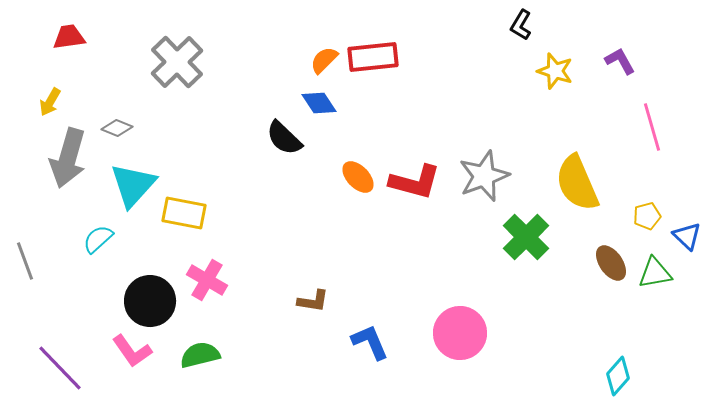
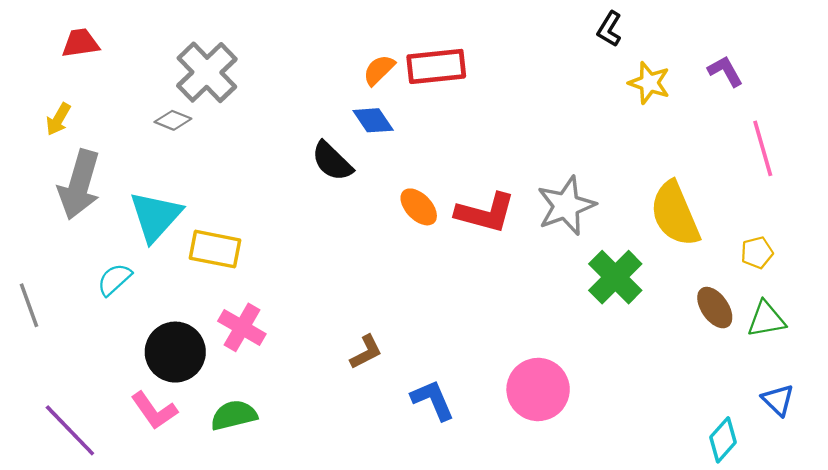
gray diamond: (117, 128) -> (173, 120), moved
blue triangle: (687, 236) -> (778, 400), moved
brown L-shape: (313, 301) -> (366, 352), turned -36

